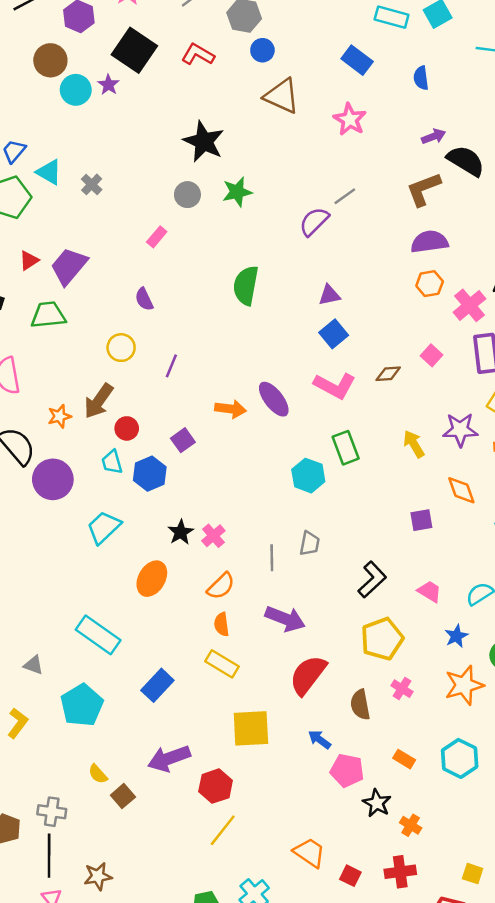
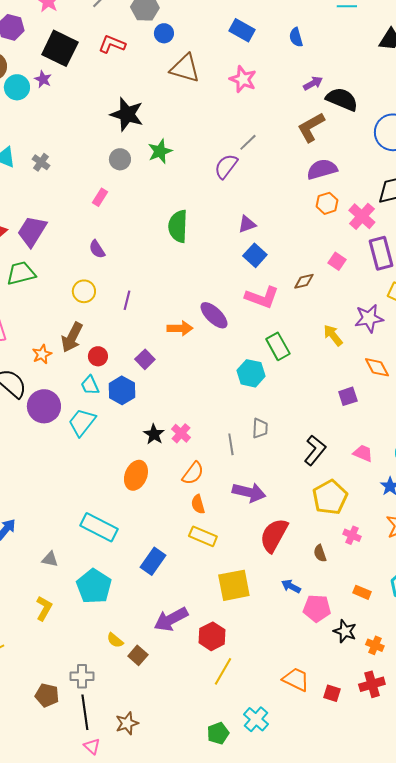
cyan trapezoid: (104, 527) -> (82, 422), moved
brown semicircle: (360, 705) -> (320, 553), size x0.7

